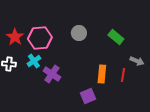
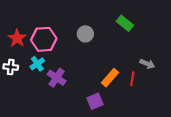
green rectangle: (116, 37) -> (125, 23), moved
orange rectangle: (102, 74) -> (110, 78), turned 36

